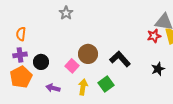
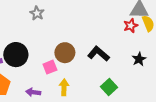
black circle: (41, 62) -> (16, 55), moved, size x1.5
pink square: (72, 66) -> (50, 67), turned 32
green square: (106, 84) -> (109, 87), moved

